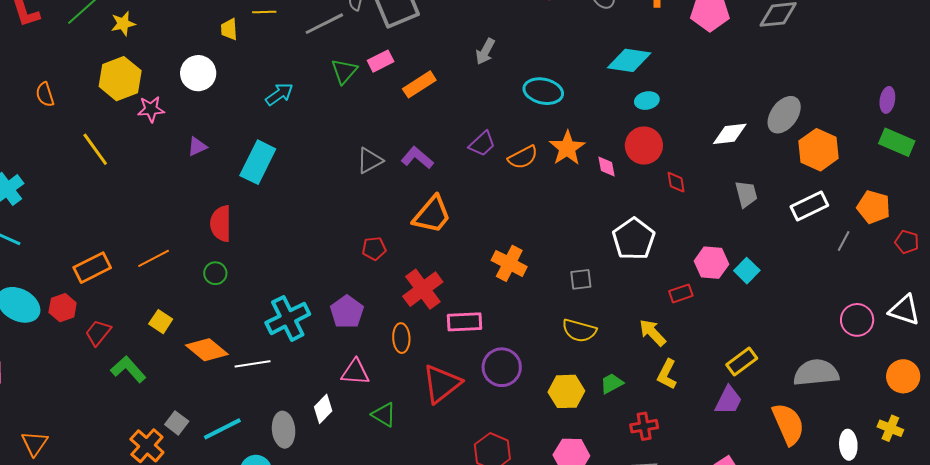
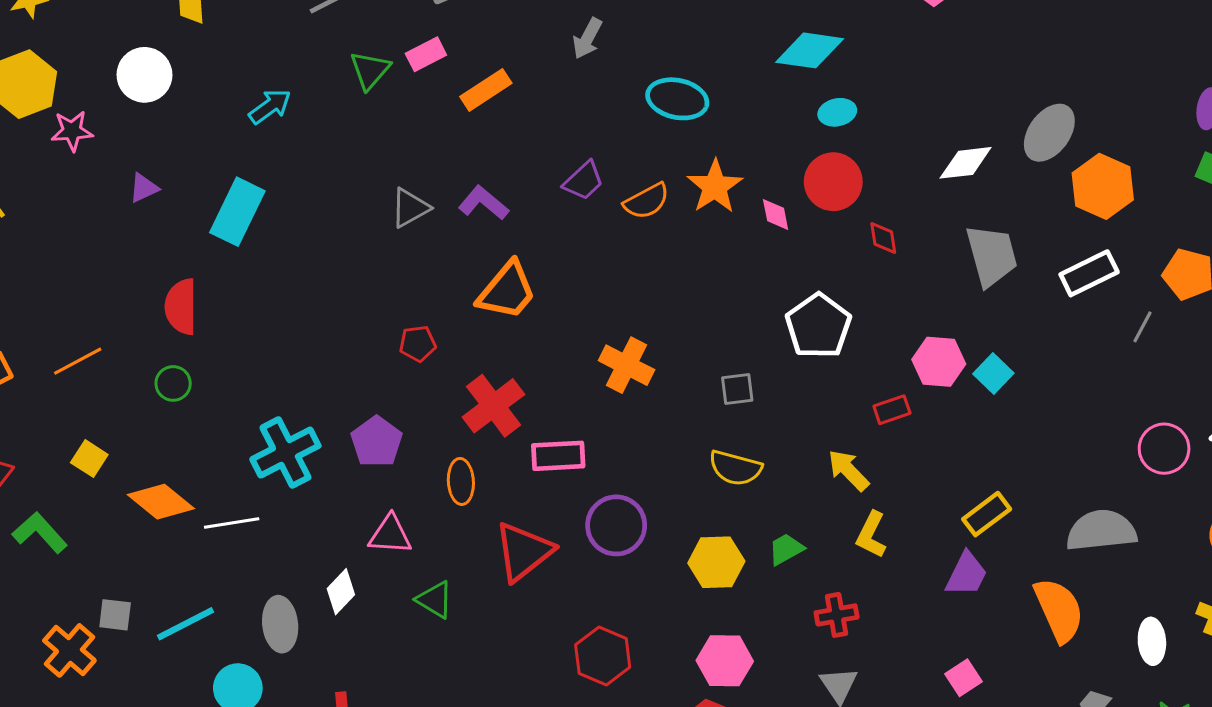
gray trapezoid: (746, 194) -> (992, 255), size x1.5
gray square: (177, 423) -> (115, 615), turned -30

